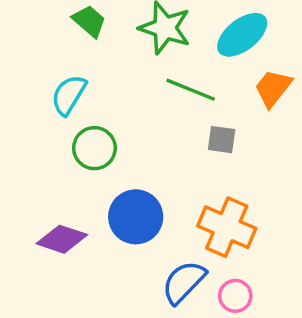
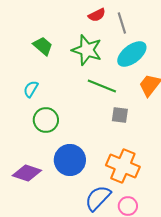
cyan semicircle: (69, 95) -> (31, 89), size x0.7

